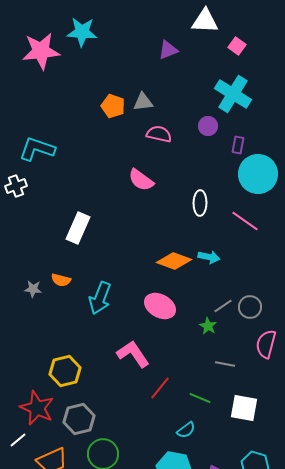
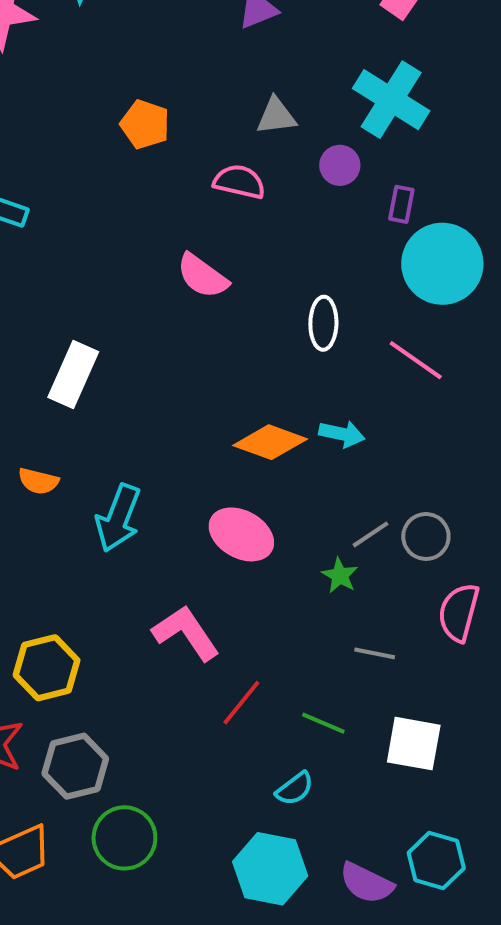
gray triangle: (143, 102) -> (276, 116), moved

